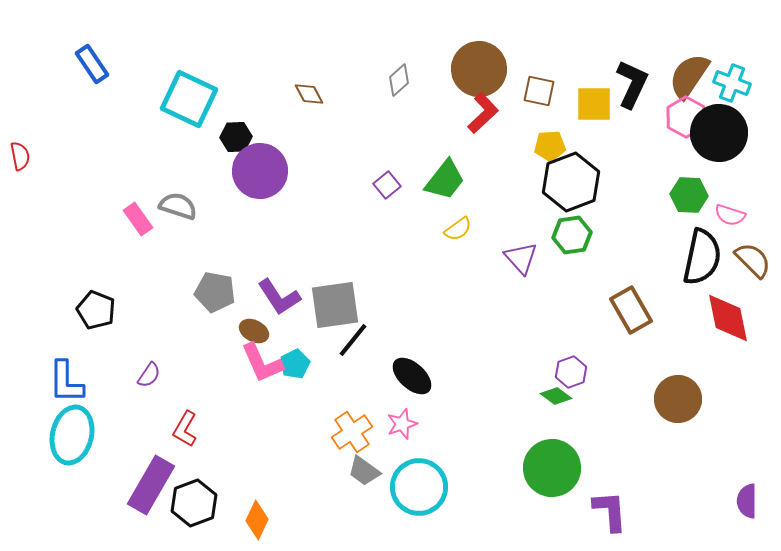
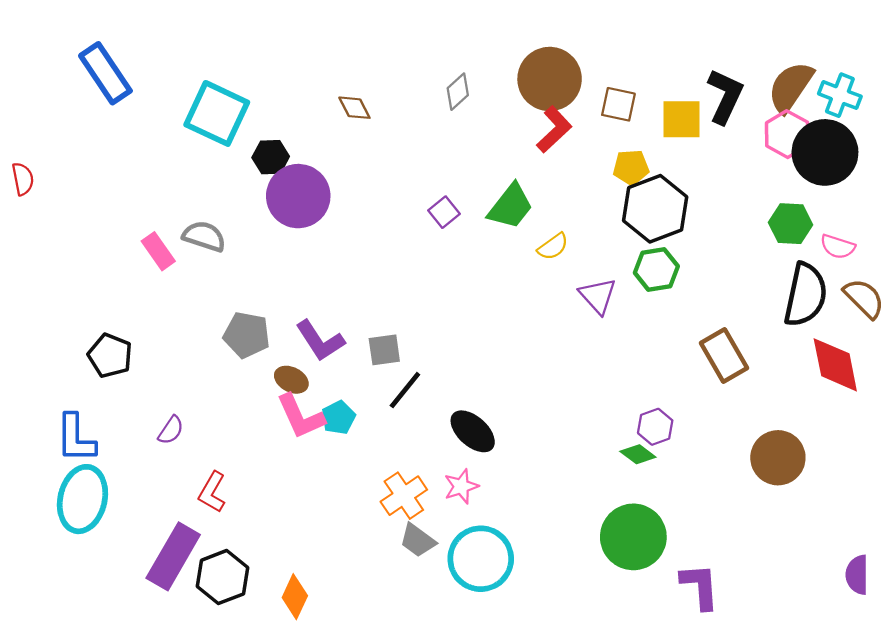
blue rectangle: (92, 64) -> (105, 73), size x1.4
yellow semicircle: (458, 229) -> (553, 247), moved
gray square: (335, 305) -> (384, 350), size x0.6

